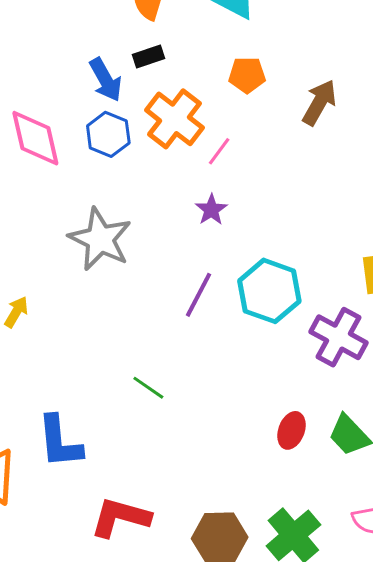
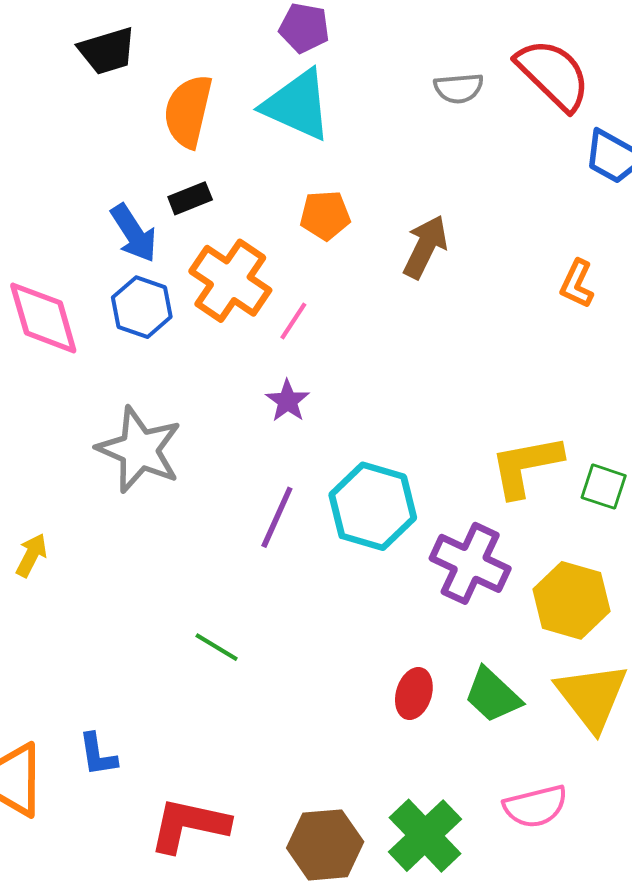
blue L-shape: (60, 442) -> (98, 755), moved, size x0.6

